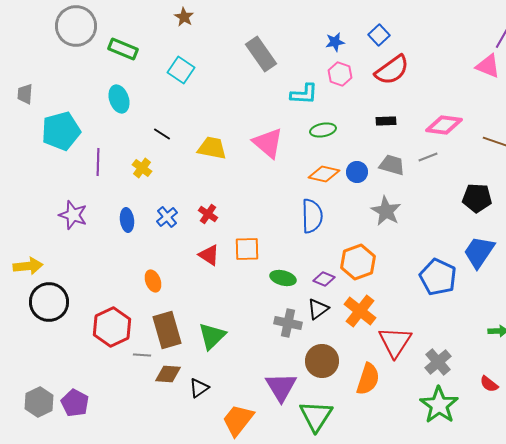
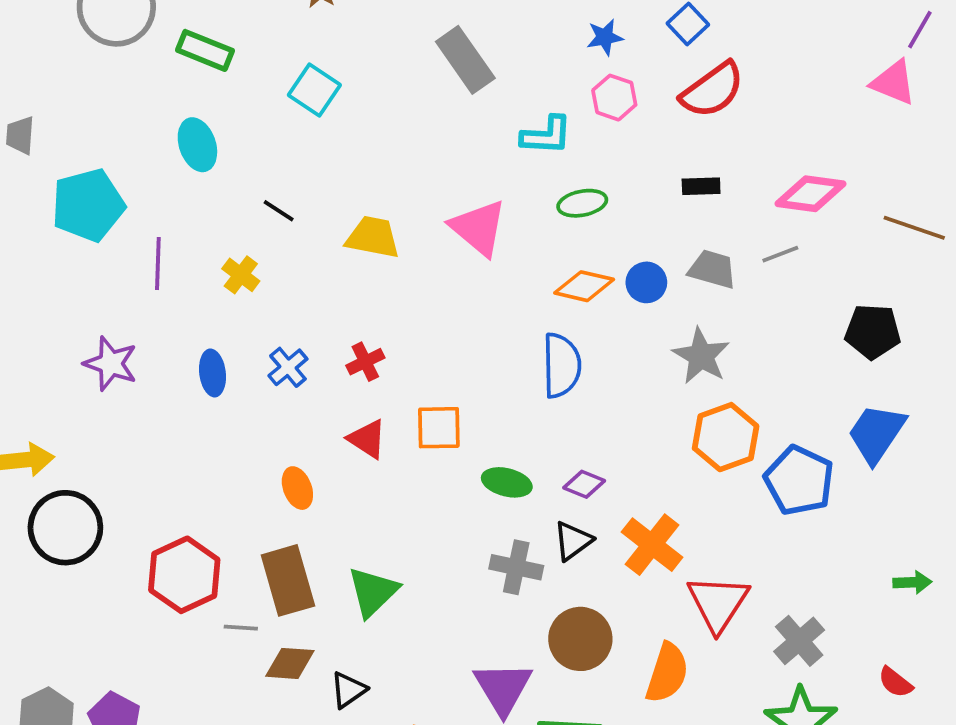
red cross: (208, 214) -> (365, 362), turned 30
orange hexagon: (358, 262) -> (726, 437), moved
orange ellipse: (153, 281) -> (297, 488), moved

